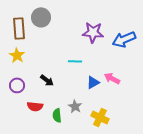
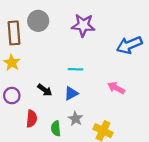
purple star: (93, 32) -> (83, 25), moved
blue triangle: (93, 82) -> (71, 93), moved
red semicircle: (35, 106) -> (32, 119), turned -91

